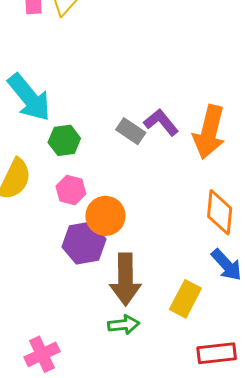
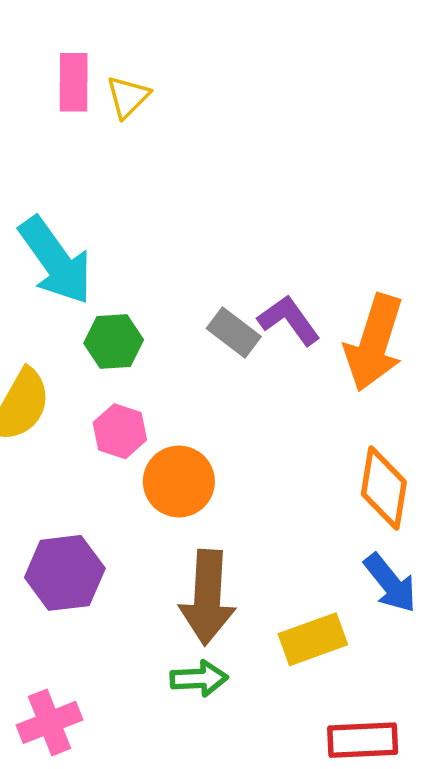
purple hexagon: (84, 243) -> (65, 573), moved
yellow rectangle: (185, 299) -> (313, 639), turned 39

